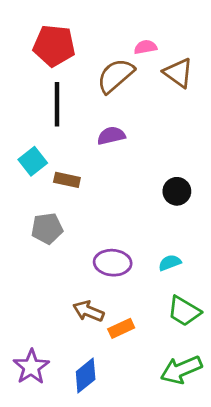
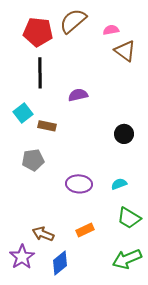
pink semicircle: (145, 47) -> (111, 30), moved
brown semicircle: (115, 76) -> (73, 21), moved
brown arrow: (88, 311) -> (43, 234), moved

